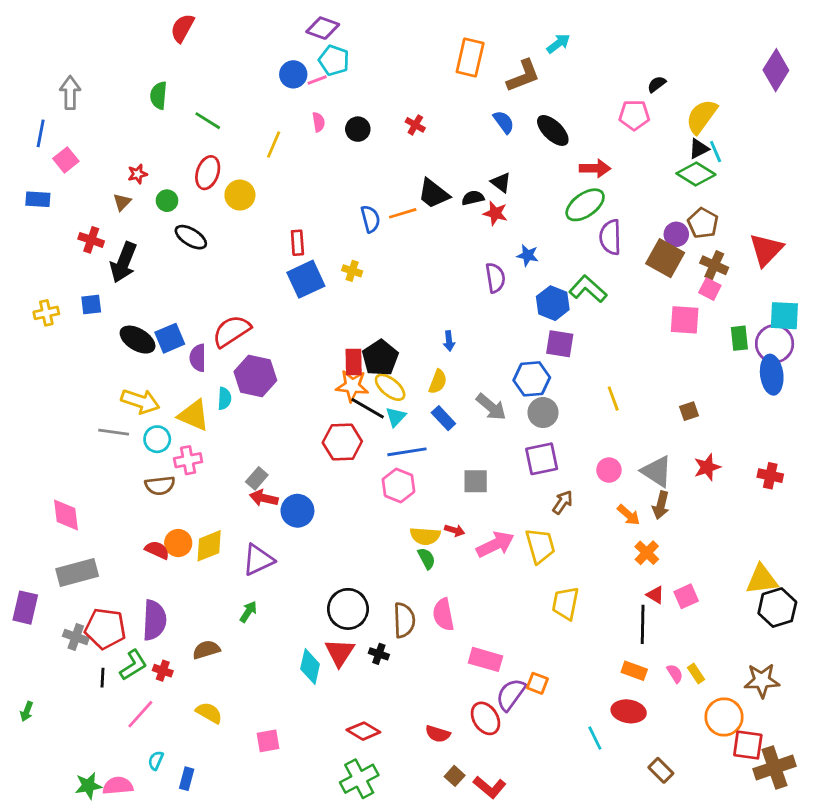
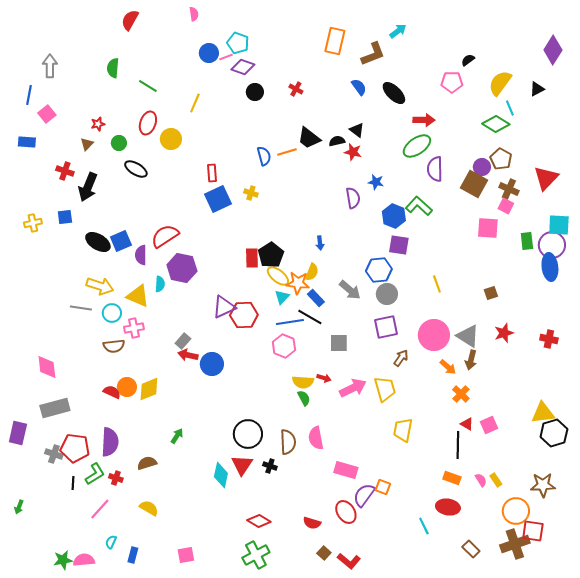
purple diamond: (323, 28) -> (243, 67), moved
pink semicircle: (319, 122) -> (194, 14), moved
black triangle: (699, 149) -> (537, 89), moved
orange star: (352, 386) -> (298, 283), moved
black line: (368, 408) -> (310, 317), moved
pink circle: (609, 470) -> (434, 335), size x1.8
purple triangle: (258, 560) -> (224, 307), moved
pink square: (268, 741) -> (186, 555), moved
brown cross: (775, 767) -> (515, 544), moved

